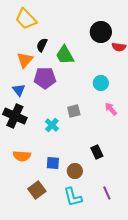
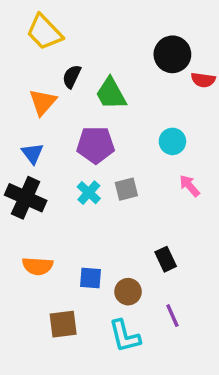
purple pentagon: (45, 78) -> (96, 145), moved
cyan cross: (52, 125) -> (89, 193), moved
brown square: (37, 190) -> (63, 324), turned 30
purple line: (107, 193) -> (172, 316), moved

